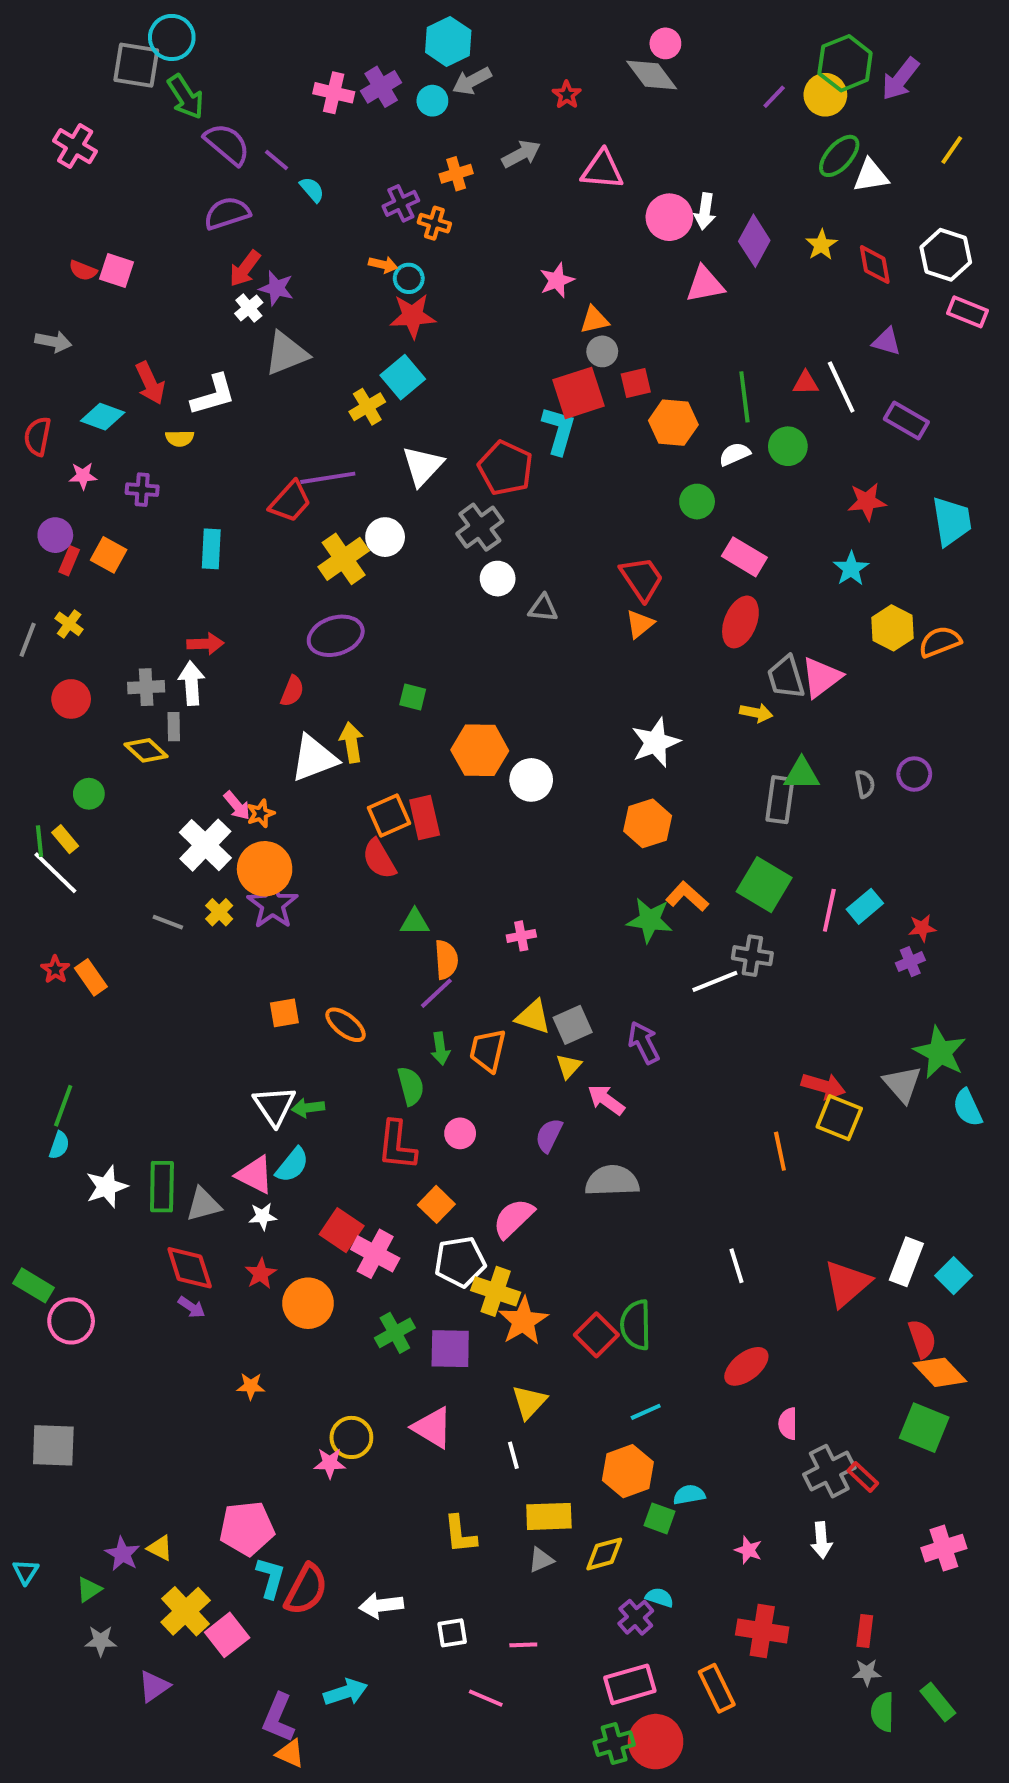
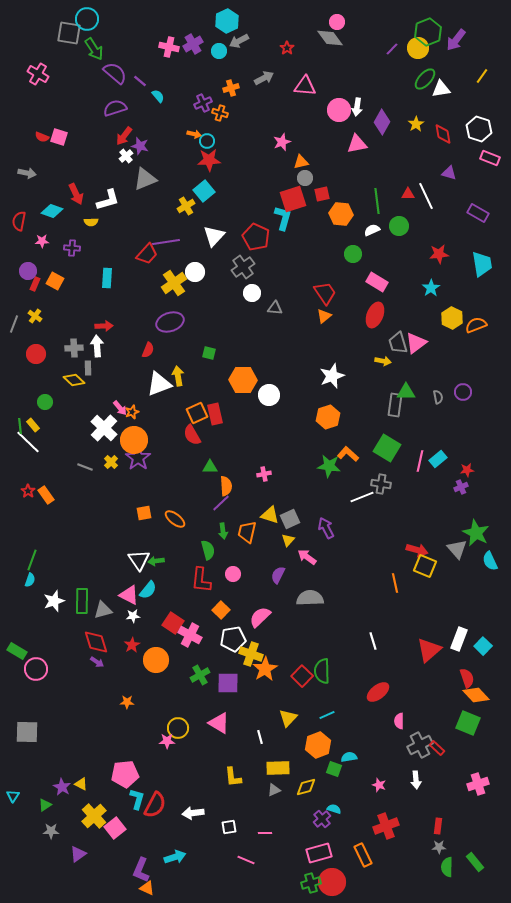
purple rectangle: (906, 421) -> (478, 213), moved
yellow triangle: (529, 1402) -> (288, 718), moved
red cross: (762, 1631) -> (386, 826), turned -30

